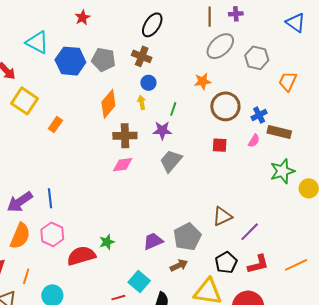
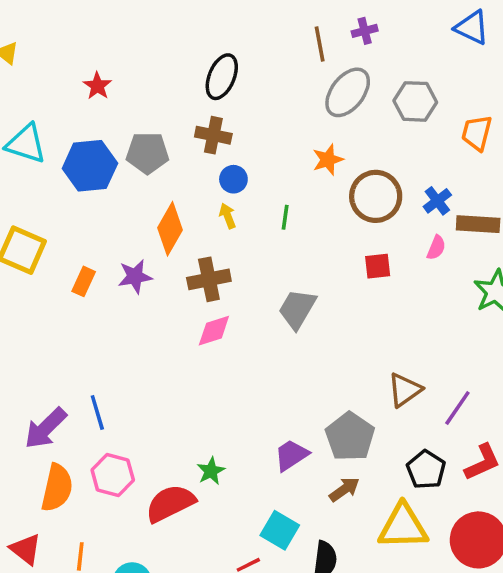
purple star: (162, 130) -> (135, 276), moved

